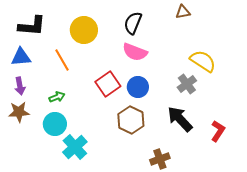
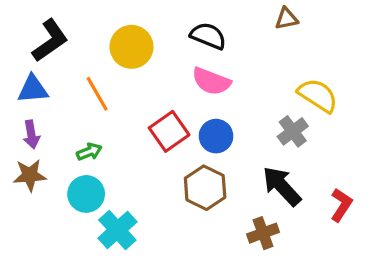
black semicircle: (133, 23) -> (208, 36), turned 90
black L-shape: (32, 26) -> (50, 41), turned -40
brown cross: (160, 159) -> (263, 233), moved

